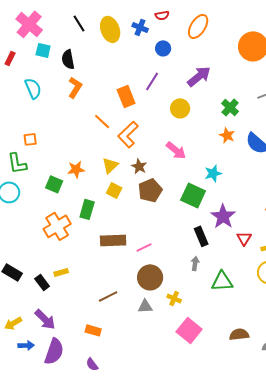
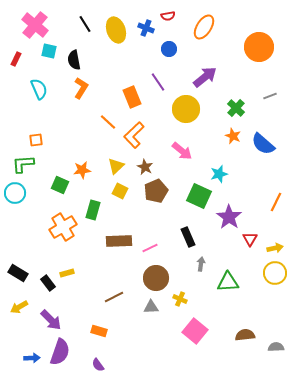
purple line: (152, 81) -> (158, 82), turned -66
yellow circle: (180, 108) -> (186, 109), size x1.4
green L-shape: (17, 163) -> (23, 164), turned 95
black rectangle: (201, 236) -> (188, 237), moved
yellow arrow: (13, 323) -> (19, 307), moved
blue arrow: (26, 345) -> (32, 358), moved

